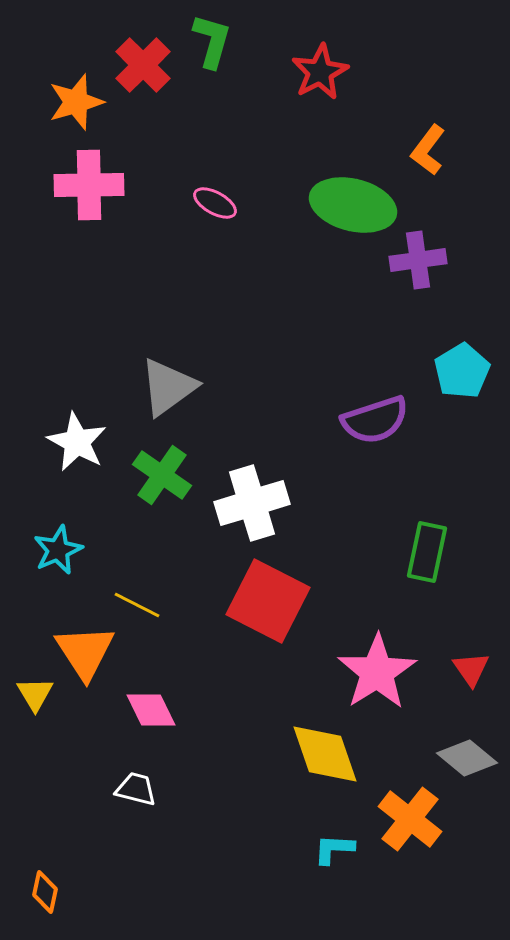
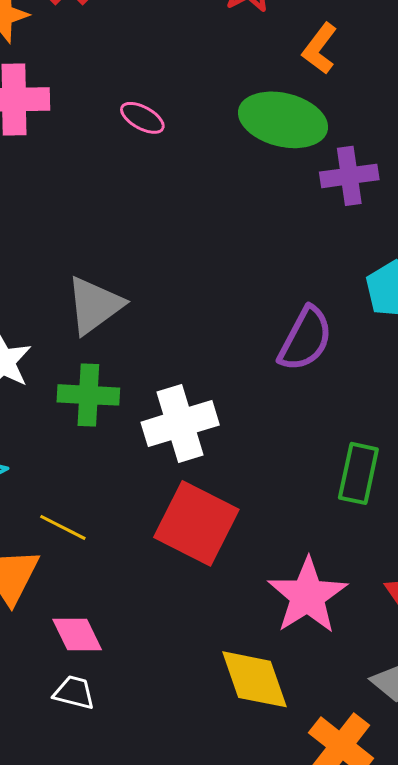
orange L-shape: (428, 150) -> (320, 49), moved
purple semicircle: (375, 420) -> (305, 339), turned -44
green cross: (162, 475) -> (88, 395), turned -32
white trapezoid: (136, 789) -> (74, 693), moved

